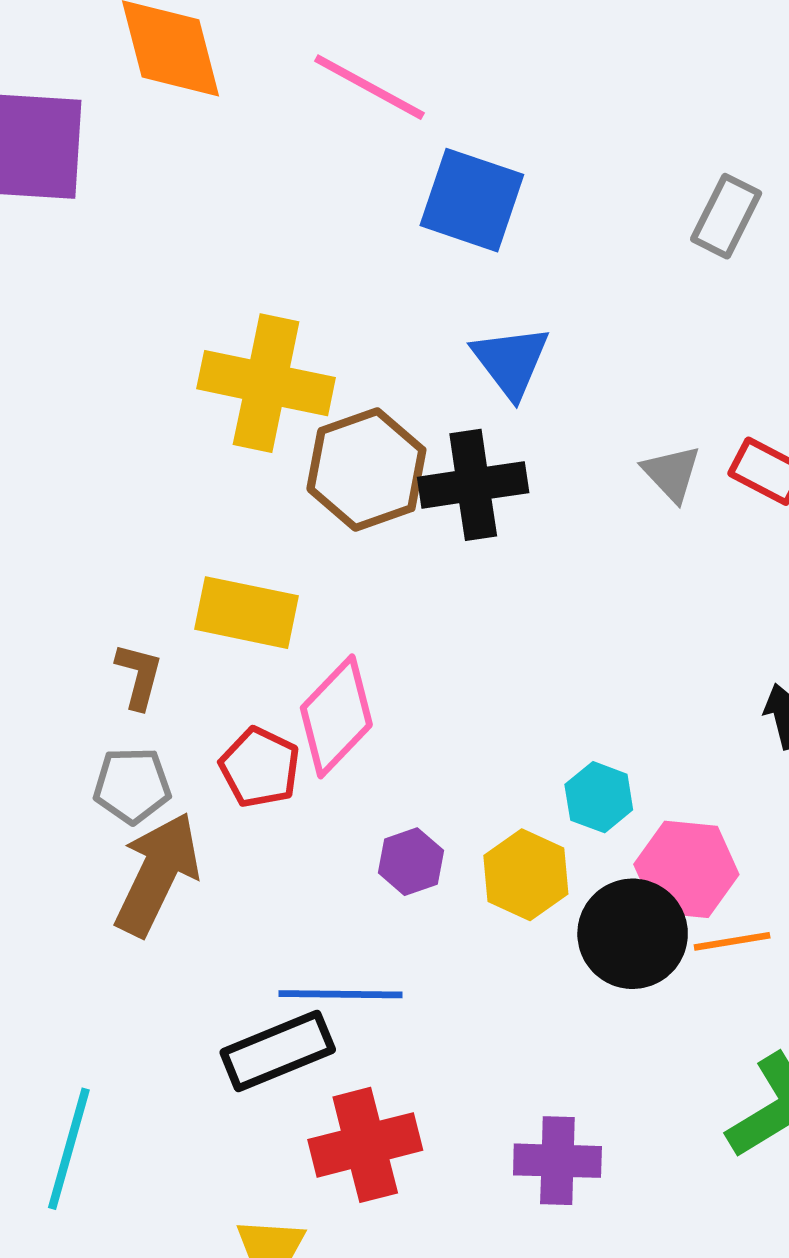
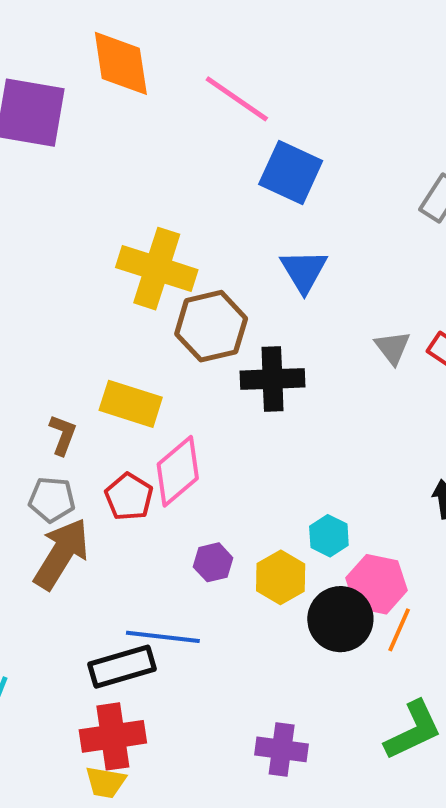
black cross: (473, 485) -> (273, 379), moved
orange line: (732, 941) -> (399, 630), turned -63
red cross: (365, 1145) -> (113, 736), moved

